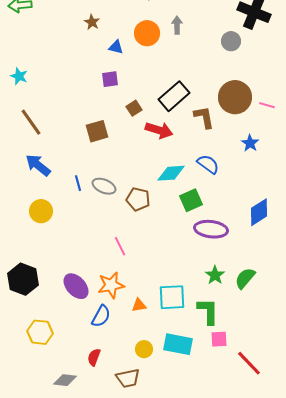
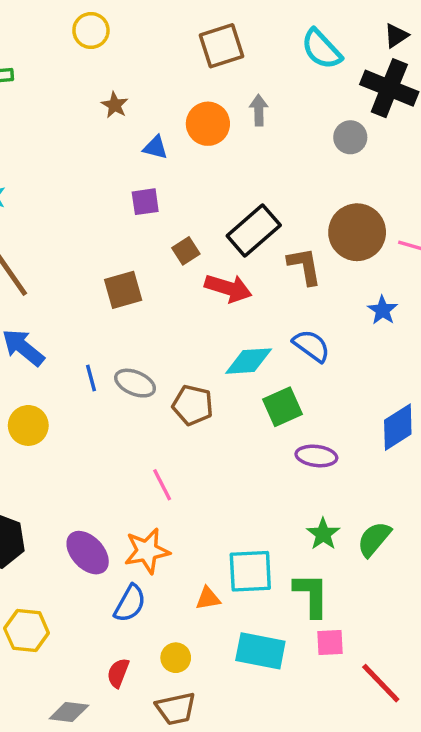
purple ellipse: (211, 229) -> (316, 456), size x0.7
orange triangle: (139, 305) -> (208, 598), moved
yellow circle: (144, 349) -> (176, 658), moved

